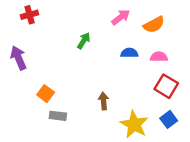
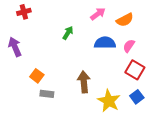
blue semicircle: (129, 53) -> (105, 43), size x1.5
pink semicircle: (159, 57) -> (129, 46), turned -56
brown arrow: (103, 101) -> (84, 82), size x1.5

